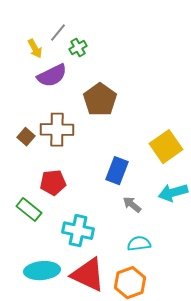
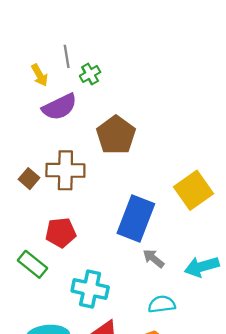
gray line: (58, 33) -> (67, 56), turned -48
blue rectangle: (117, 171) -> (136, 218), size x1.4
cyan arrow: (173, 193) -> (202, 267), moved

